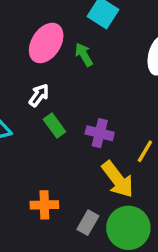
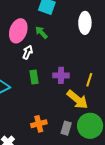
white arrow: (39, 95) -> (28, 52), moved
green rectangle: (54, 125) -> (34, 77), turned 40

